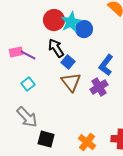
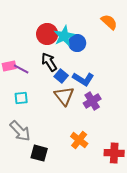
blue L-shape: (106, 65) -> (83, 79), moved, turned -95
cyan square: (28, 84) -> (21, 98), turned 32
orange cross: (87, 142) -> (79, 140), moved

